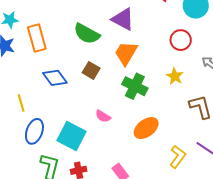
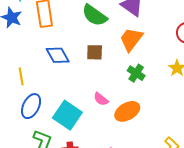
brown square: (91, 70) -> (95, 52), turned -36
green cross: (135, 86) -> (136, 73), size x0.7
orange ellipse: (146, 128) -> (127, 111), moved

